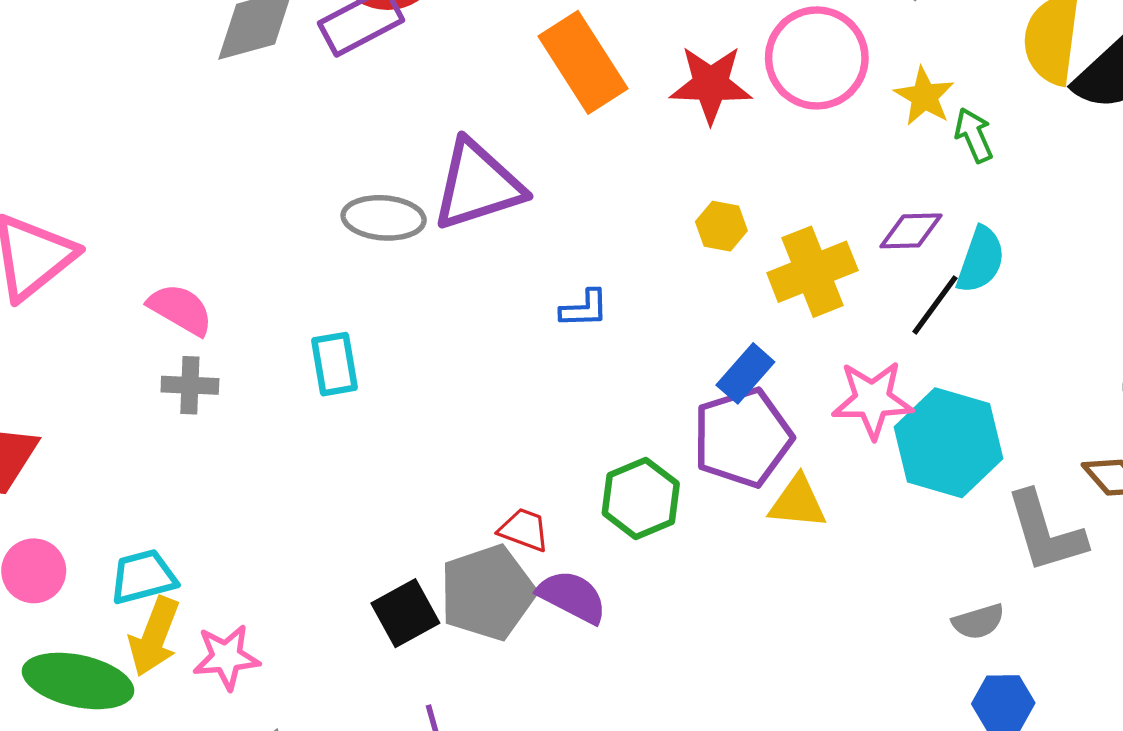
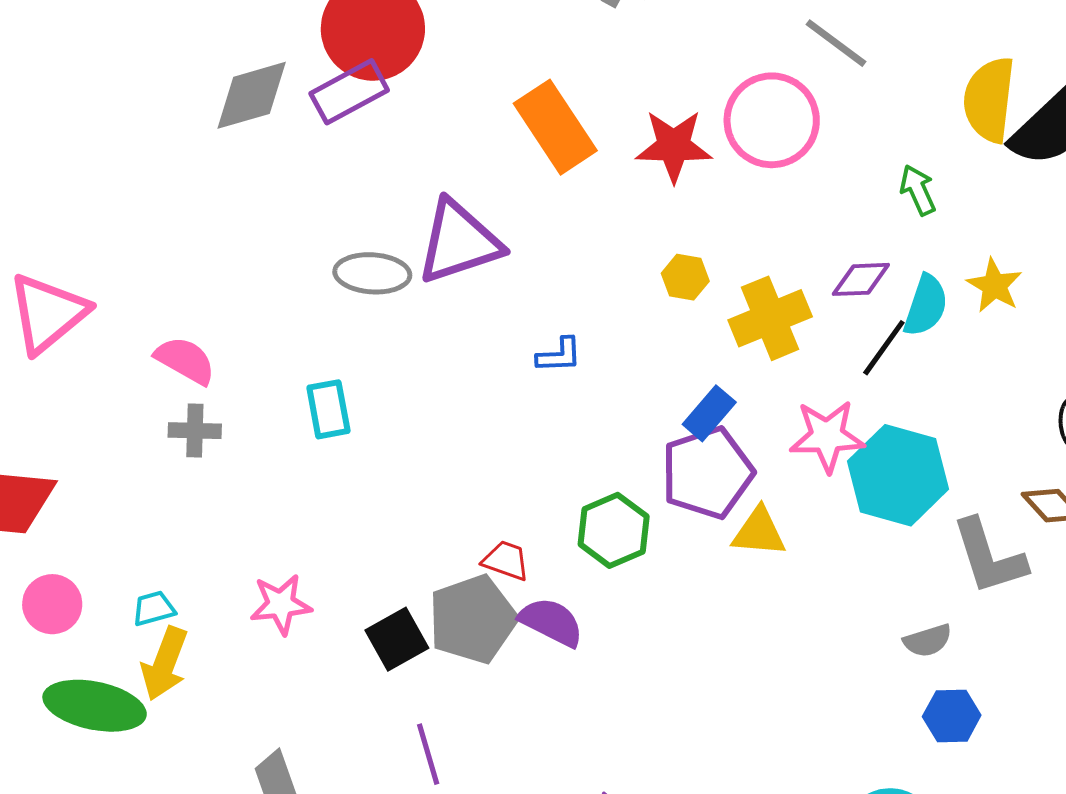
yellow star: (924, 96) -> (994, 286), moved
cyan trapezoid: (143, 577) -> (154, 608), size x0.7
pink star: (226, 657) -> (281, 604), moved

